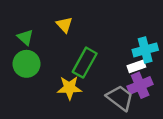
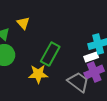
yellow triangle: (64, 25) -> (23, 23), moved

